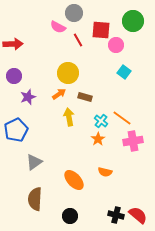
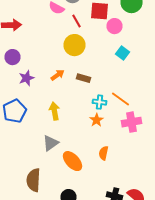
yellow circle: (68, 73) -> (74, 45), moved
yellow arrow: (69, 117) -> (54, 111), moved
cyan cross: (101, 121) -> (100, 102), turned -32
gray triangle: (34, 162) -> (50, 143), moved
orange semicircle: (105, 172) -> (104, 153), turned 88

